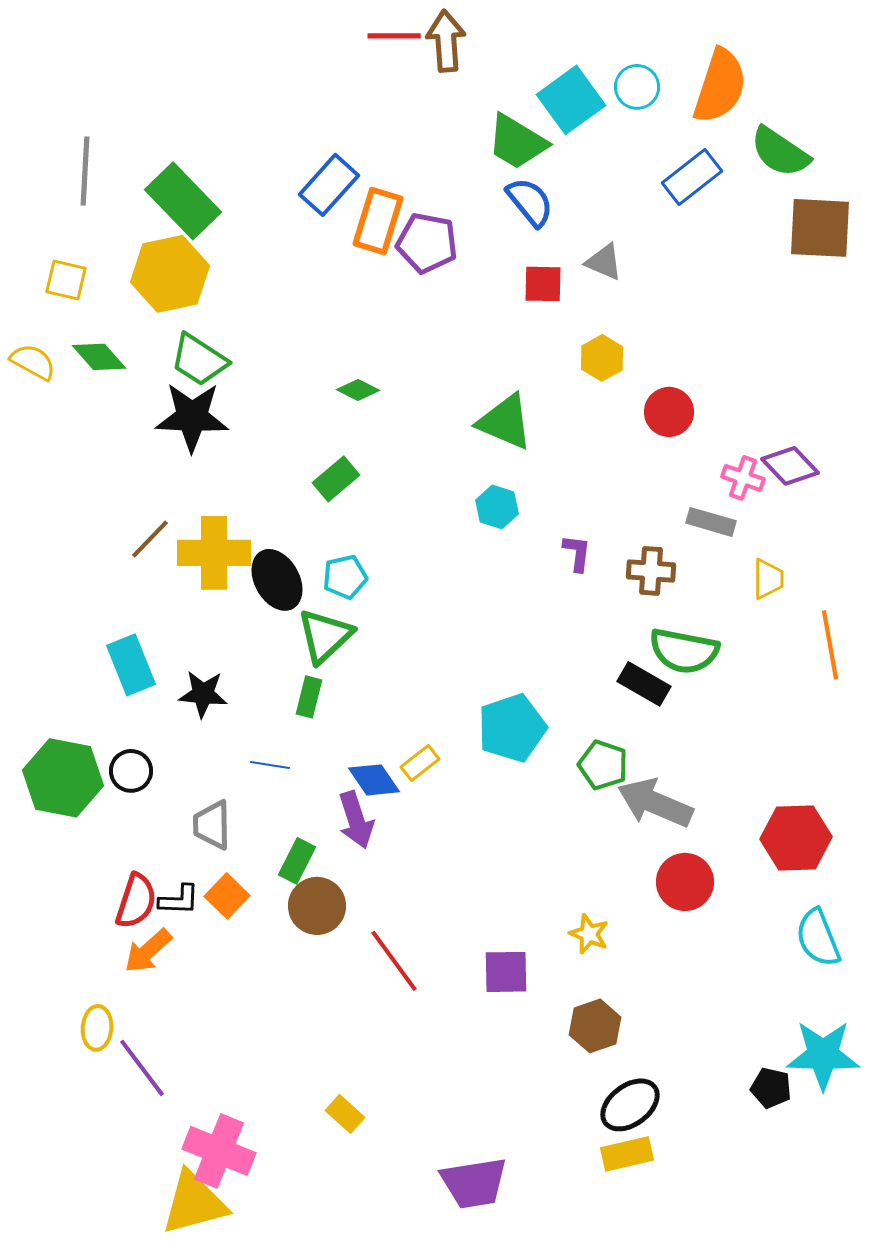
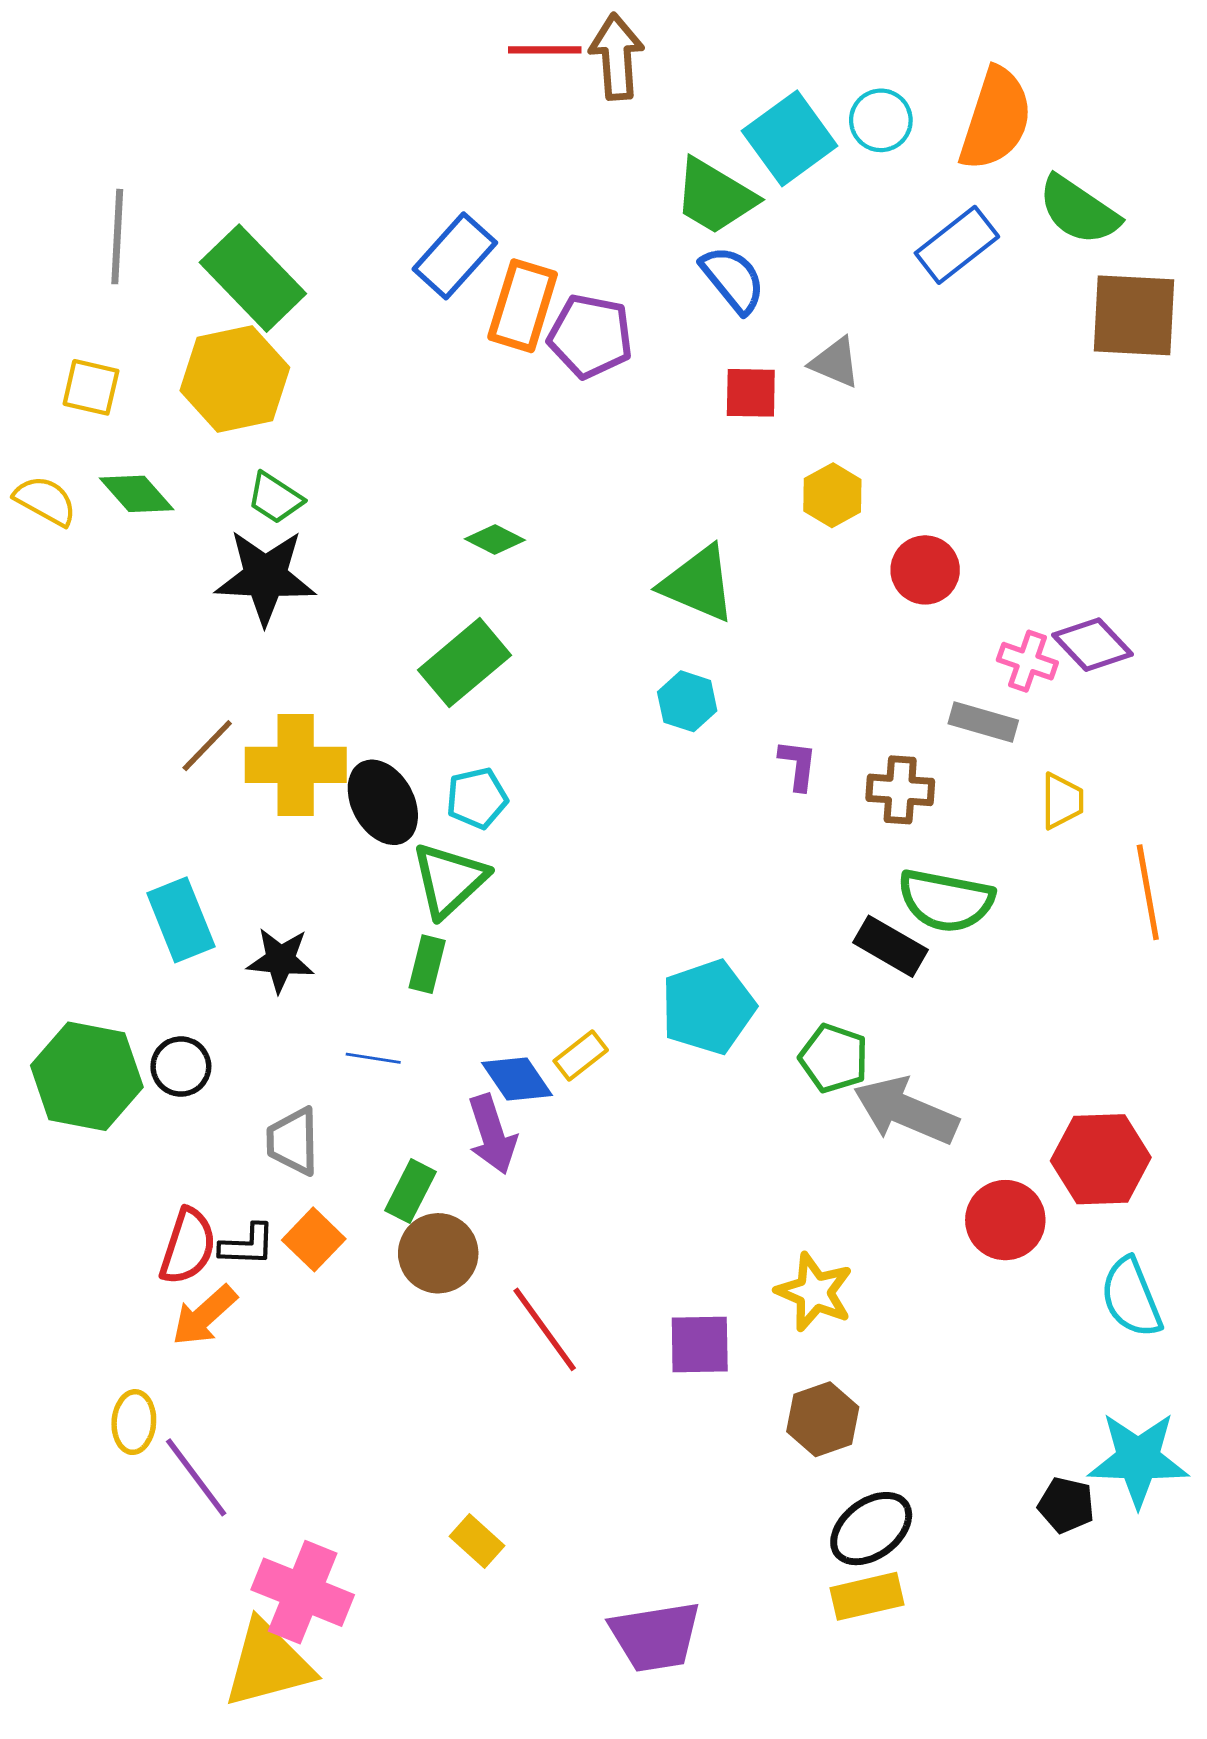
green trapezoid: (199, 360) -> (275, 498), size x0.7
green rectangle: (336, 479) -> (464, 663), size x1.4
red circle: (685, 882) -> (1005, 1220), moved
yellow star: (589, 934) -> (814, 1292), size x1.4

